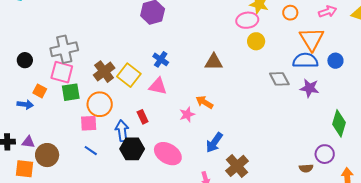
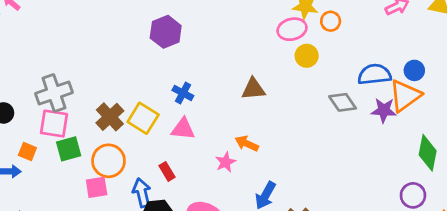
orange circle: (290, 13) -> (331, 21), moved
orange triangle: (312, 39) -> (405, 96), moved, turned 32

